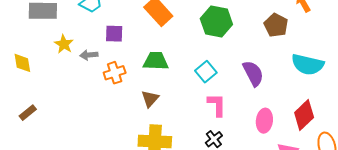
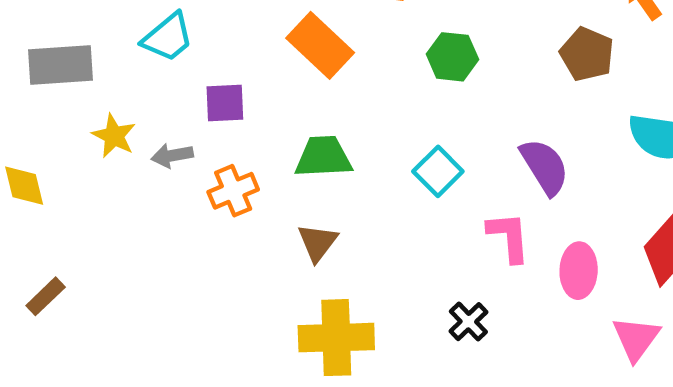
green hexagon: (216, 21) -> (452, 57), size x0.7
pink L-shape: (217, 105) -> (509, 237), moved

